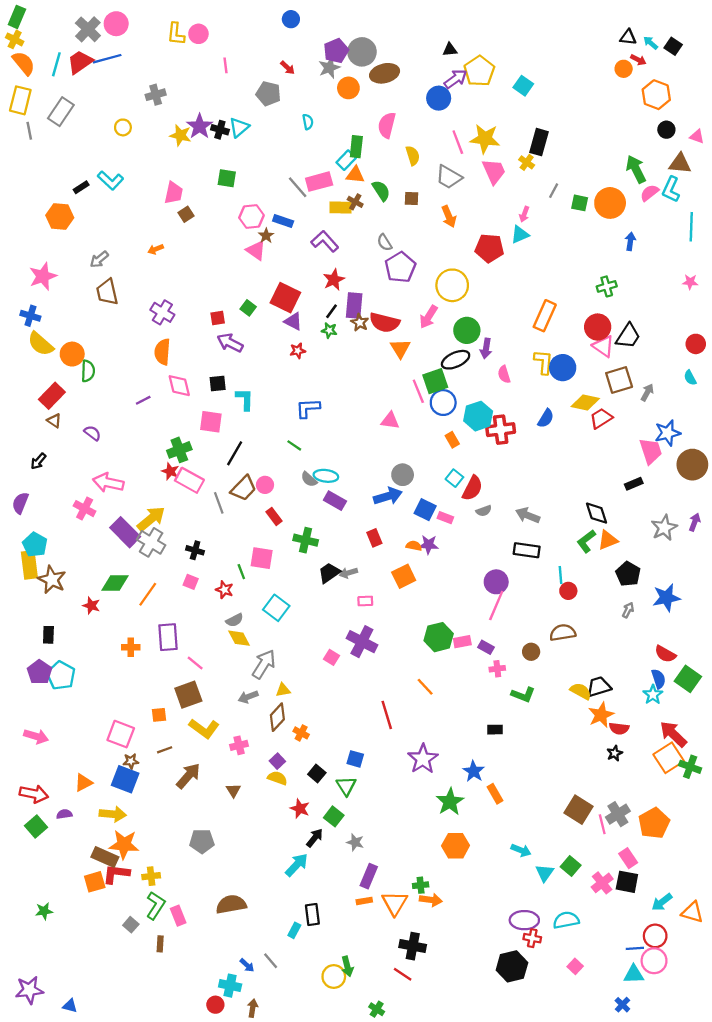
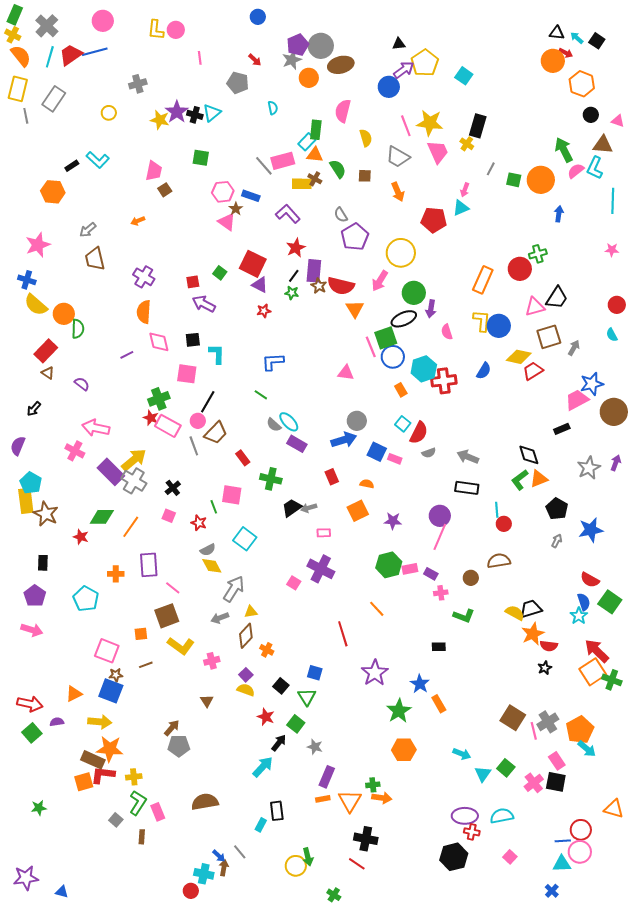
gray cross: (88, 29) -> (47, 26), moved
orange circle: (624, 69) -> (553, 61), size x1.5
red circle: (598, 327) -> (520, 269), moved
pink triangle: (603, 346) -> (535, 307), turned -50
pink trapezoid: (651, 451) -> (577, 400), turned -100
cyan ellipse: (326, 476) -> (289, 422), turned 40
pink circle: (265, 485) -> (198, 421), moved
purple star: (428, 545) -> (393, 521), moved
black cross: (195, 550) -> (173, 488), turned 35
cyan pentagon: (61, 675) -> (86, 599), moved
pink arrow: (36, 736) -> (32, 630), moved
brown arrow: (188, 776) -> (172, 728), moved, size x0.7
cyan arrow: (662, 902) -> (587, 749), moved, turned -102
brown arrow: (253, 1008) -> (224, 868), moved

